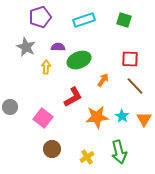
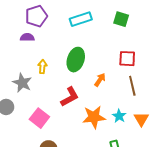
gray star: (26, 47) -> (22, 83), moved
purple semicircle: (58, 47) -> (27, 37), moved
green ellipse: (79, 60) -> (76, 60), turned -50
brown line: (135, 86) -> (132, 86), turned 30

